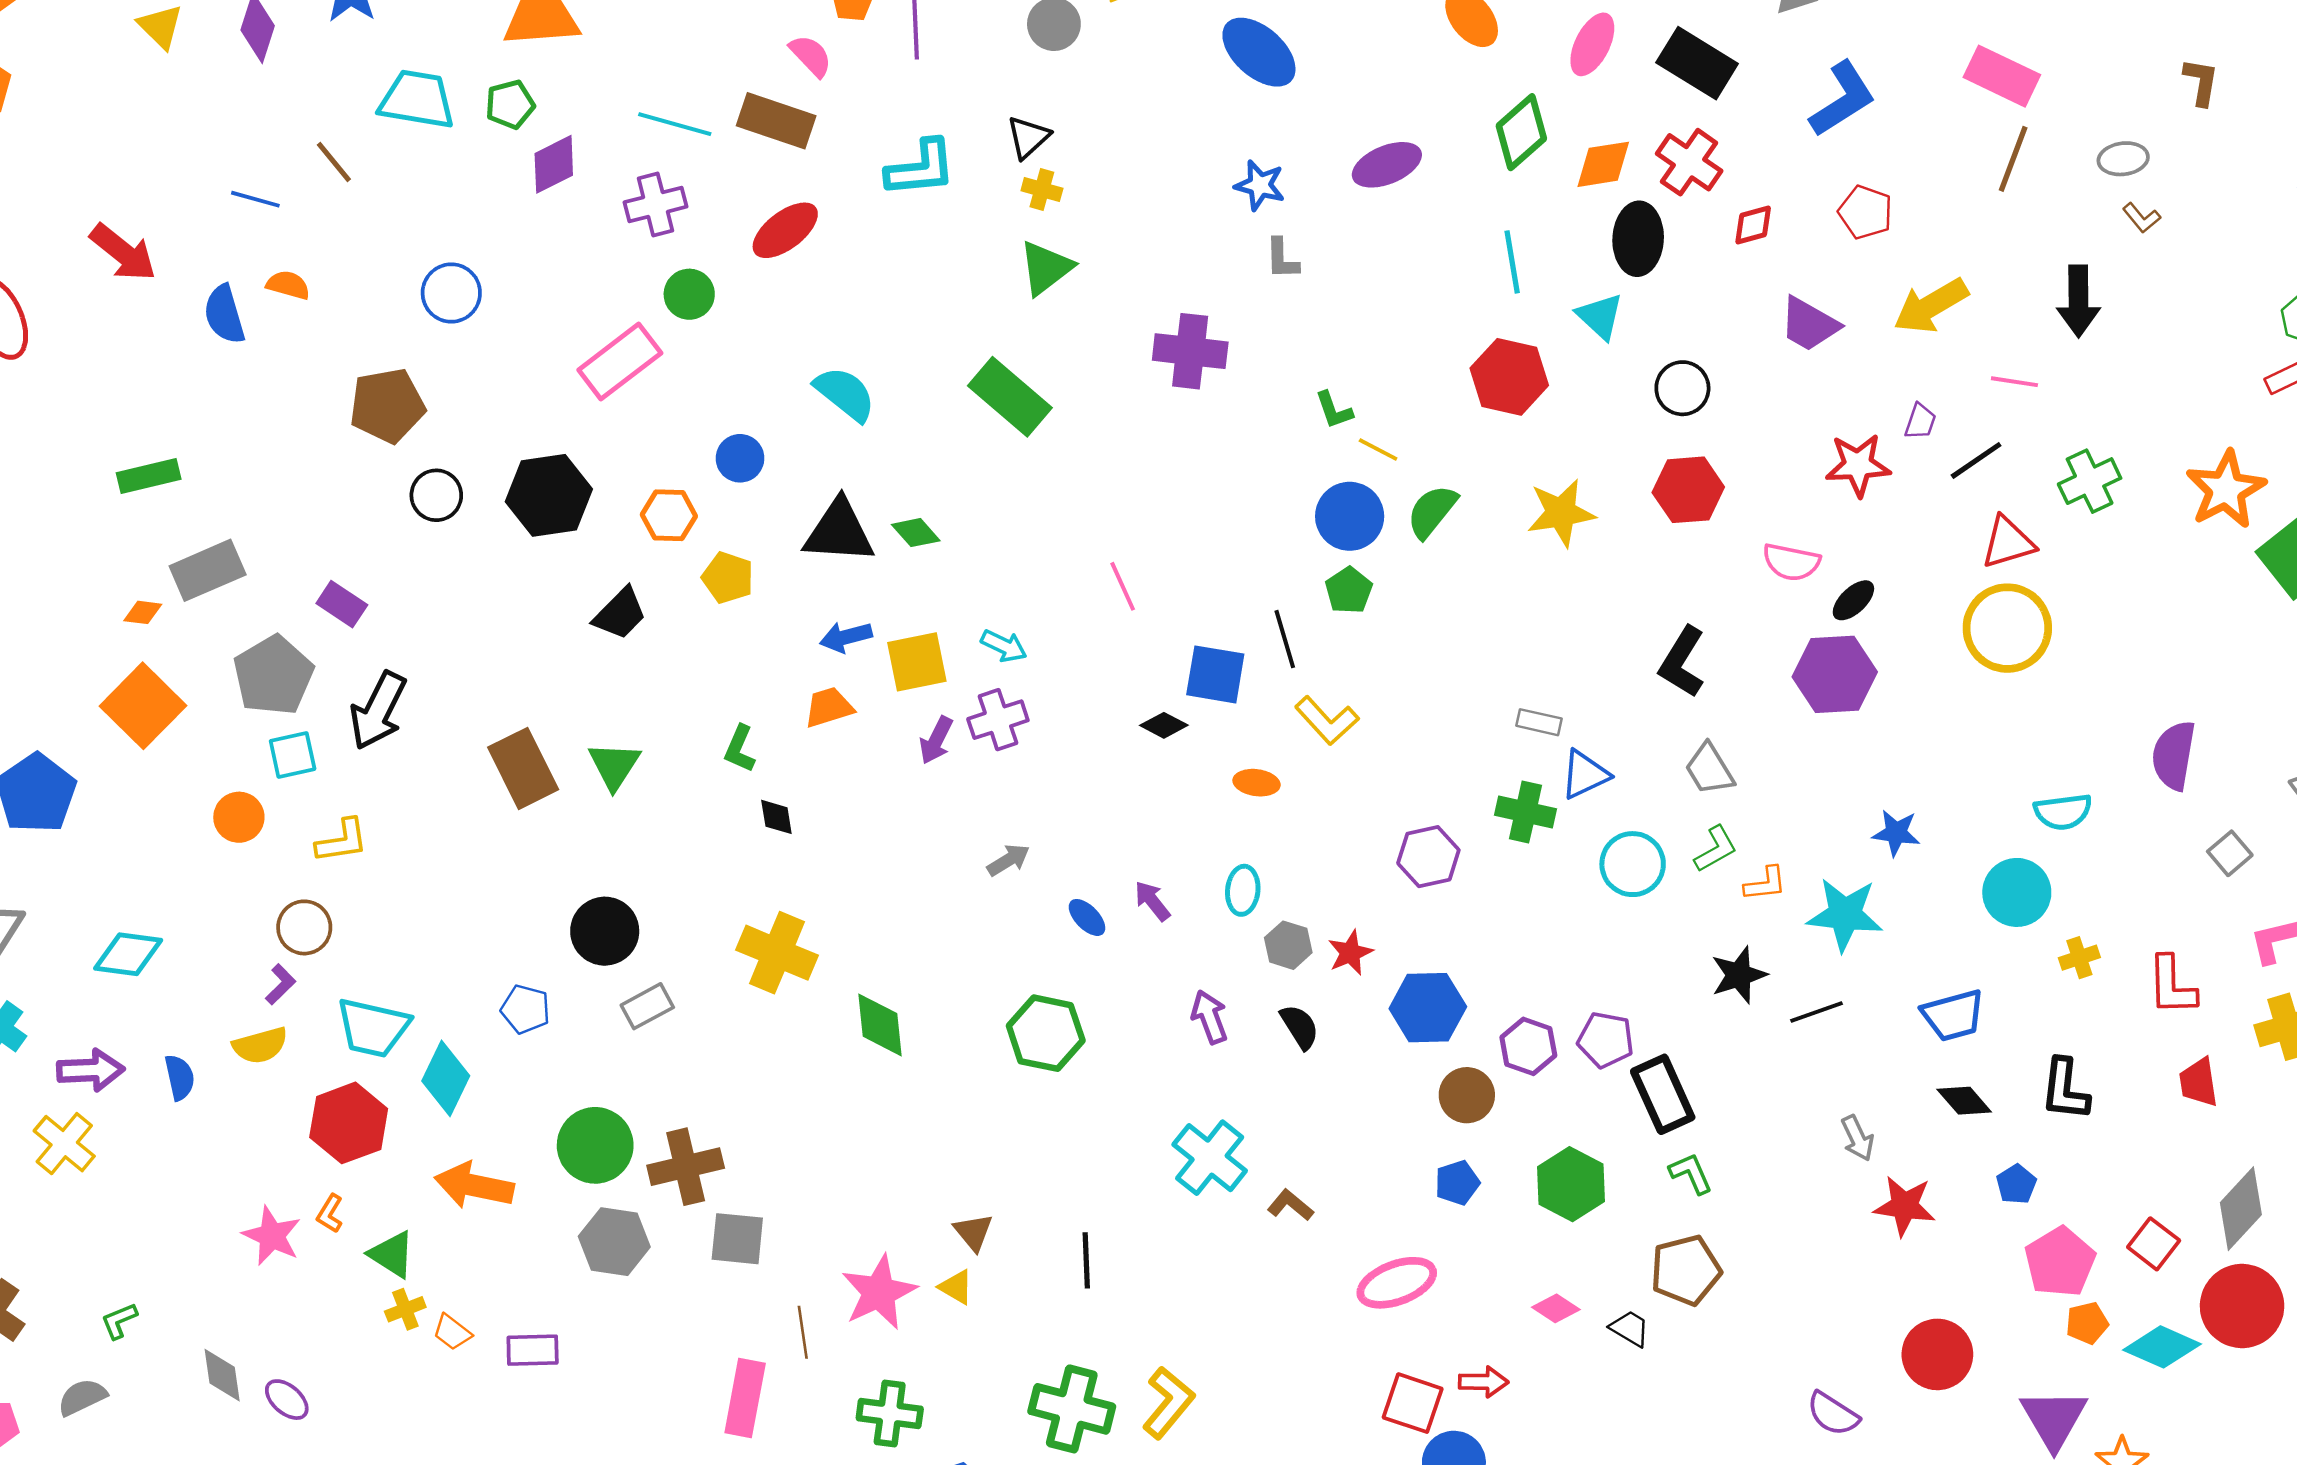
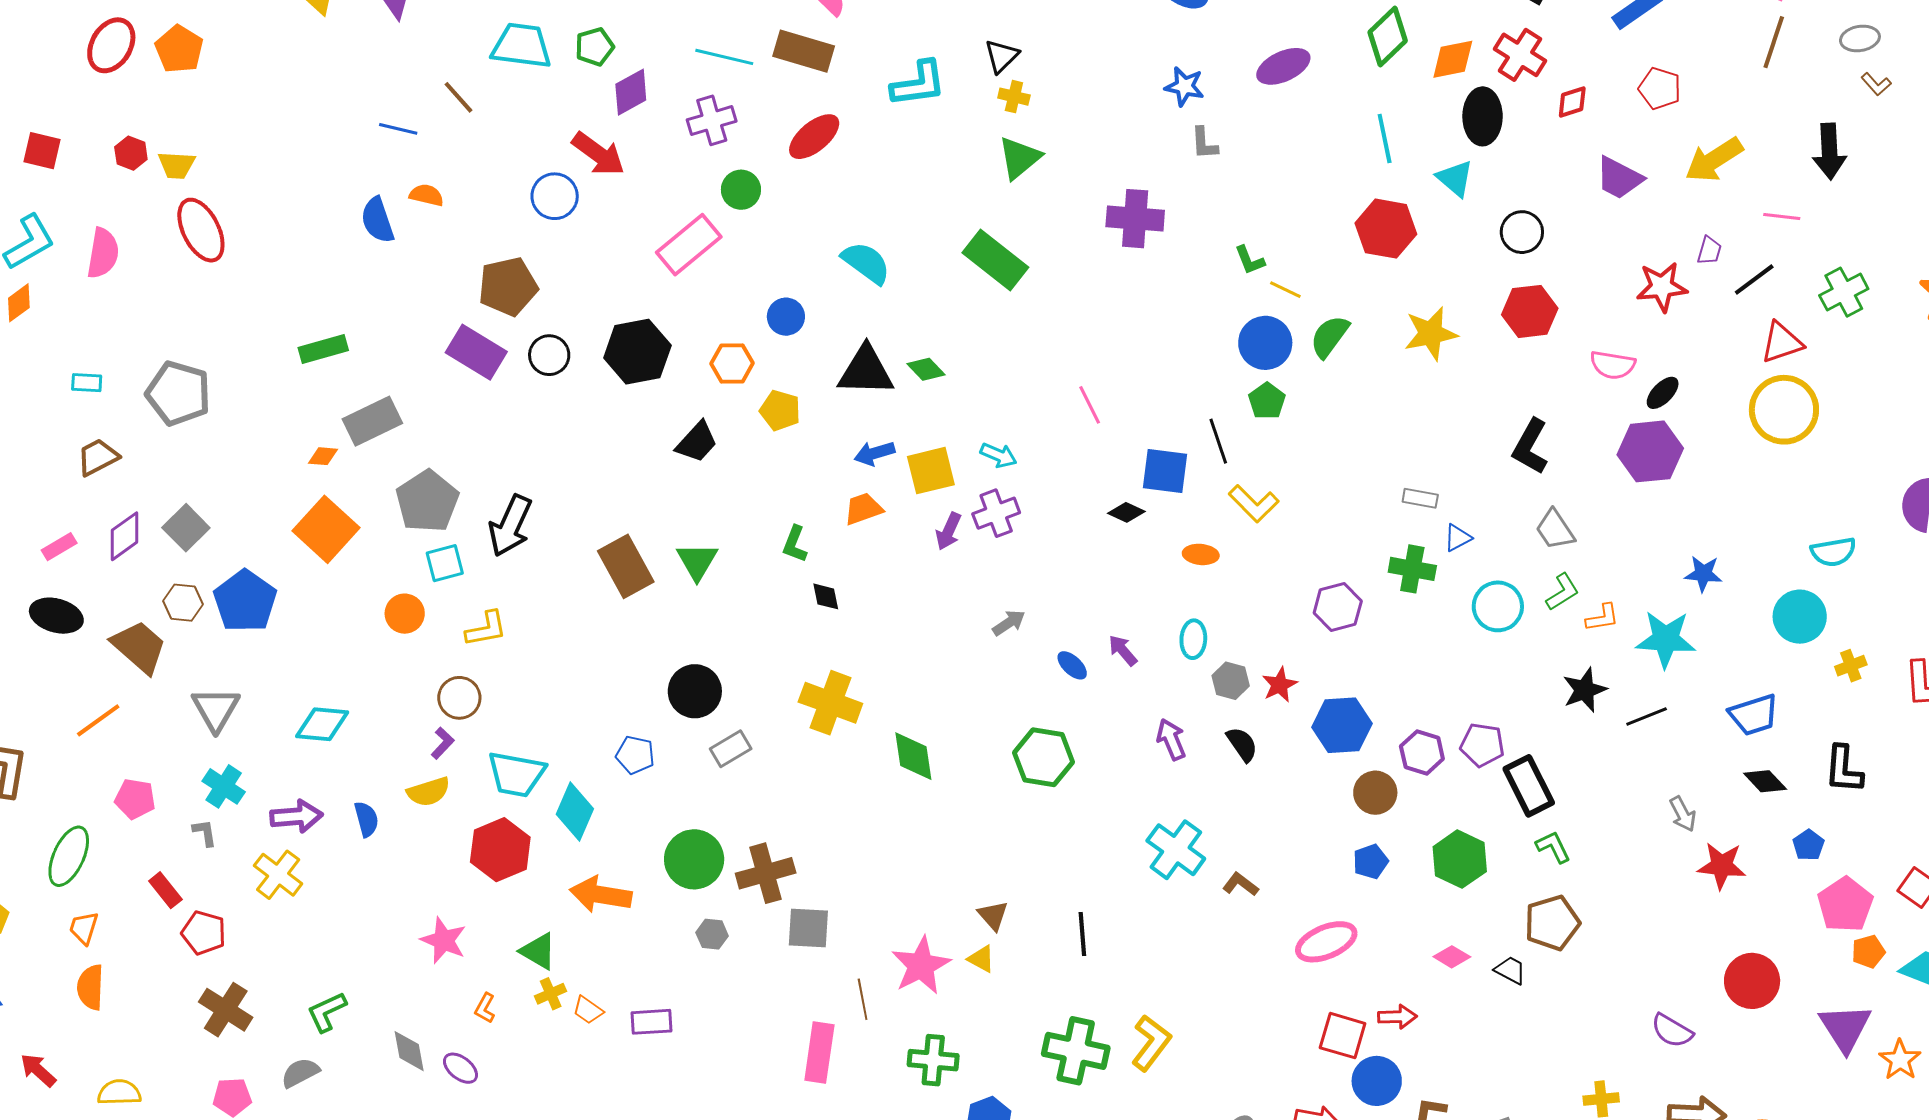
red arrow: (123, 253) -> (598, 154), moved
purple rectangle: (342, 604) -> (476, 352), moved, size x1.5
blue triangle: (1585, 775) -> (1458, 538), size x0.7
orange L-shape: (330, 1214) -> (485, 1008), moved
gray hexagon: (614, 1242) -> (712, 934), size x0.6
green L-shape: (119, 1321) -> (327, 1012), size x1.4

